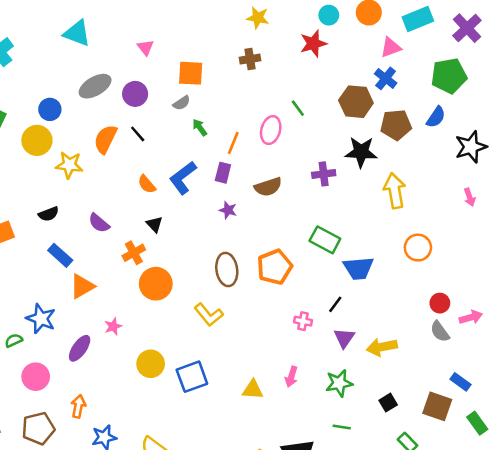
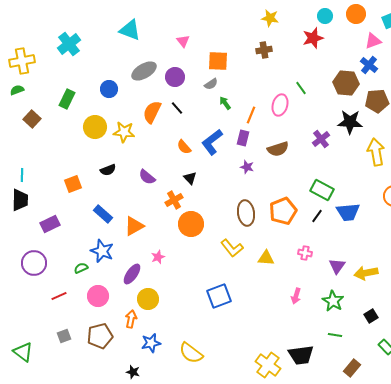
yellow circle: (37, 140) -> (95, 127), moved
purple cross: (324, 174) -> (321, 139), turned -30
blue rectangle: (60, 255) -> (103, 214), moved
black line: (335, 304) -> (317, 216), moved
yellow circle: (151, 364) -> (148, 299), moved
green star: (339, 383) -> (333, 301), turned -30
yellow triangle: (253, 390) -> (266, 258), moved

